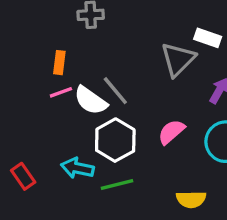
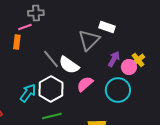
pink line: (61, 92) -> (25, 27), moved
white semicircle: (91, 101) -> (69, 65), moved
cyan arrow: (77, 168) -> (28, 93), moved, turned 114

